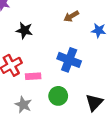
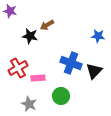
brown arrow: (71, 16) -> (47, 25), moved
black triangle: (94, 102) -> (94, 71), moved

